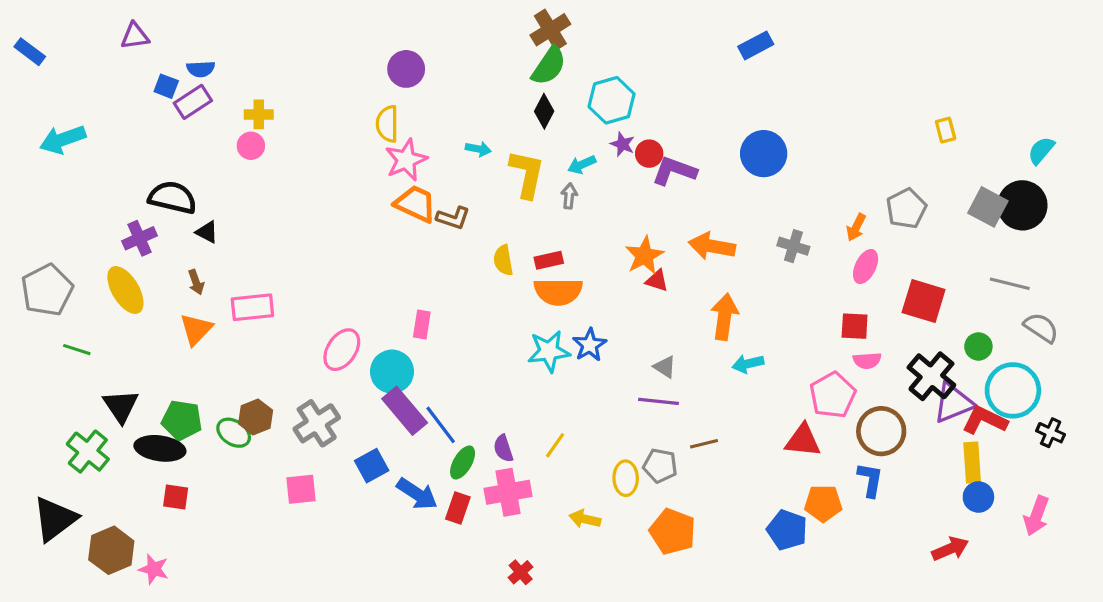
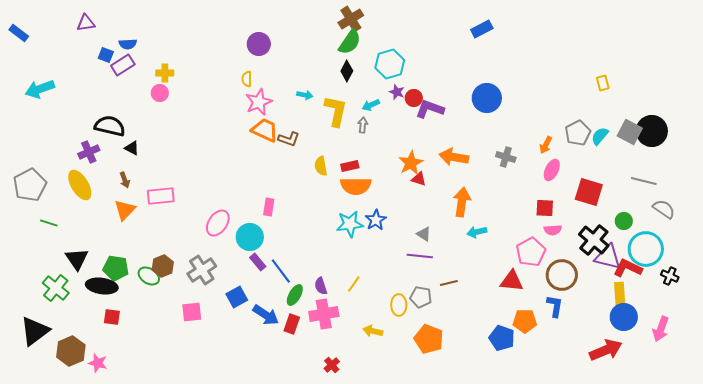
yellow semicircle: (387, 124) -> (247, 79), size x0.7
cyan semicircle: (1041, 150) -> (600, 136), moved
purple triangle: (953, 403) -> (608, 257), turned 36
purple rectangle: (405, 411) -> (258, 262), size x0.6
blue circle: (978, 497) -> (624, 317), size x1.4
red arrow: (950, 549) -> (606, 350), size x1.4

